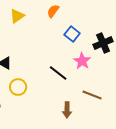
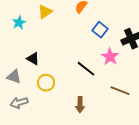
brown arrow: (67, 110) -> (80, 105), moved

